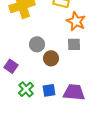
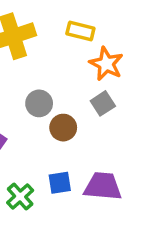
gray square: (74, 44) -> (103, 103), turned -32
green cross: (26, 89) -> (20, 196), moved

